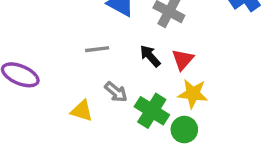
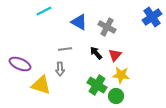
gray arrow: (116, 92) -> (60, 69), moved, turned 48
yellow triangle: (82, 111) -> (41, 85), moved, size x1.5

